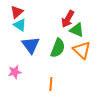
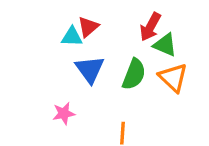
red triangle: (17, 12) -> (88, 27), moved
cyan triangle: (20, 25) -> (72, 37), turned -32

